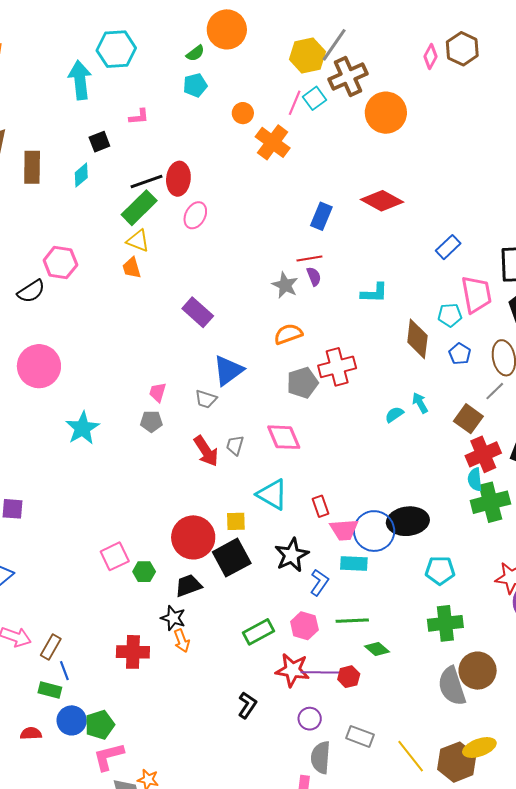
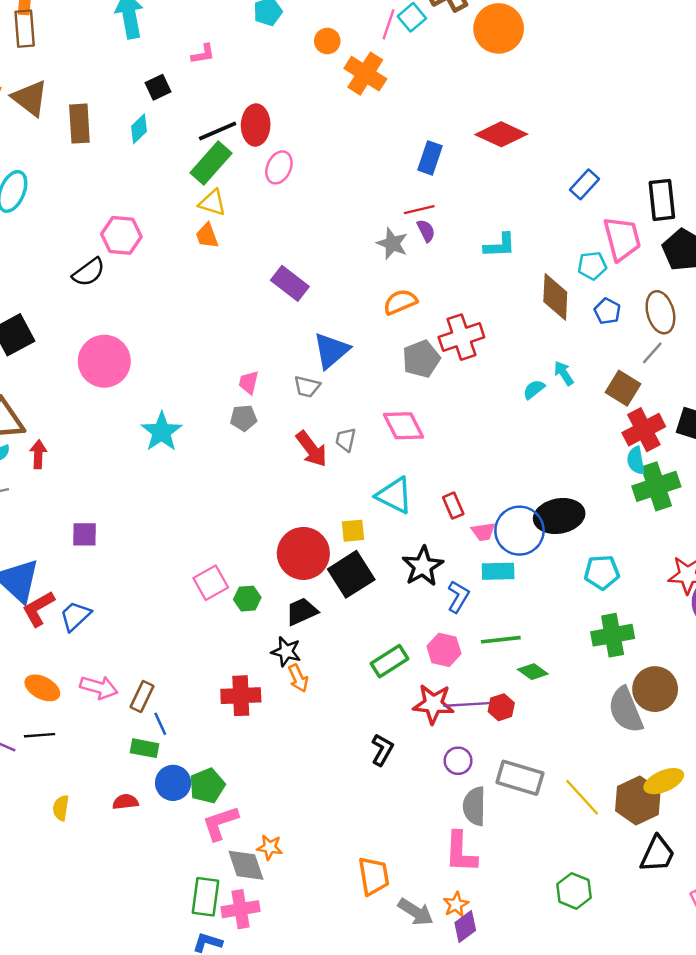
pink trapezoid: (344, 530) -> (483, 532), size x0.7
gray rectangle: (360, 736) -> (520, 778), size x1.4

